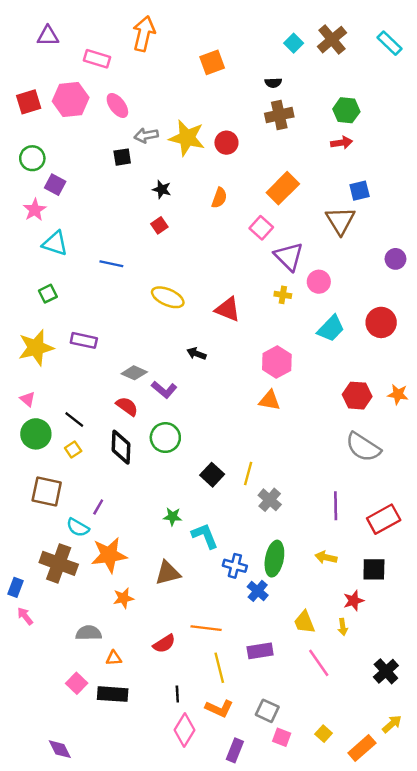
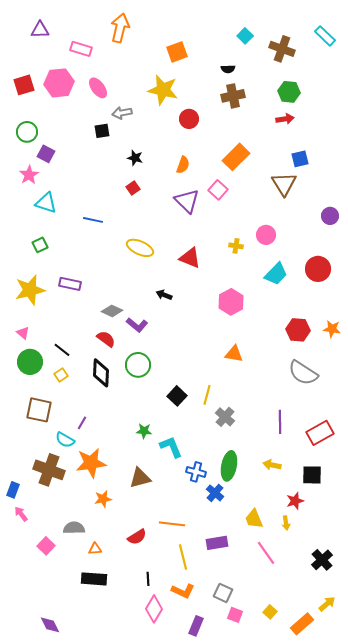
brown cross: (332, 40) -> (282, 49), moved, turned -30
yellow star: (187, 138) -> (163, 90), moved
purple triangle: (289, 257) -> (187, 201), moved
orange triangle: (270, 400) -> (234, 354), moved
pink square: (77, 683) -> (46, 546), moved

